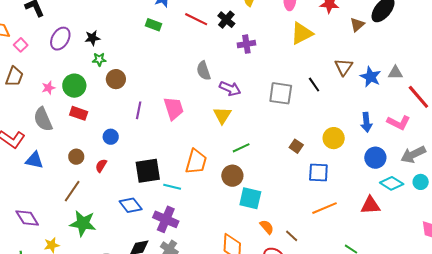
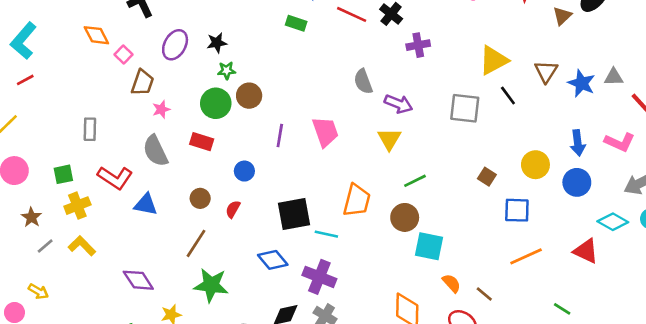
yellow triangle: (302, 33) -> (494, 60), moved
brown trapezoid: (14, 77) -> (142, 83), moved
green circle: (74, 86) -> (216, 103), moved
blue circle: (375, 158) -> (577, 182), moved
red triangle: (370, 205) -> (586, 251), turned 30

